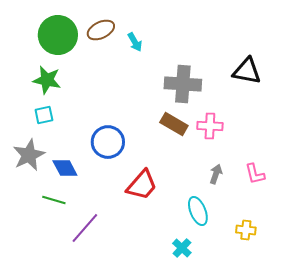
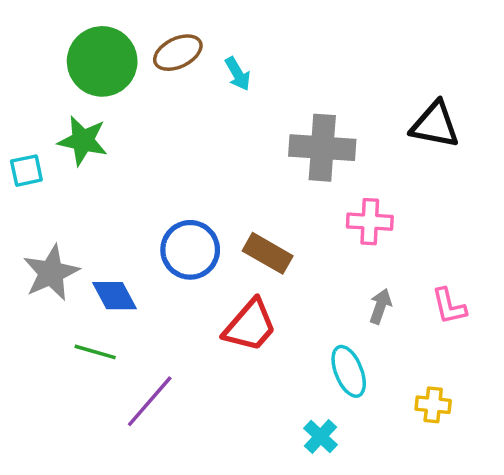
cyan square: (44, 115) -> (26, 171), moved
brown rectangle: (174, 124) -> (268, 253), moved

